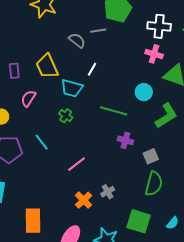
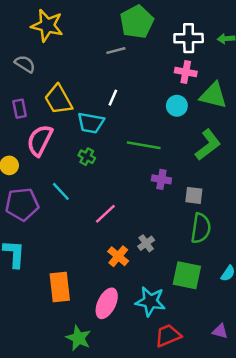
gray semicircle: (77, 40) -> (25, 64), moved
cyan circle: (144, 92) -> (177, 106), moved
pink semicircle: (28, 98) -> (40, 140), size x1.5
gray square: (151, 156) -> (194, 195), turned 35

